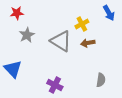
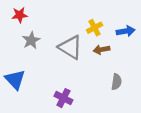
blue arrow: (109, 13) -> (126, 31), moved, turned -70
gray semicircle: (101, 80) -> (116, 82), moved

